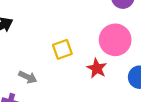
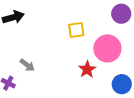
yellow square: (62, 49) -> (76, 30), moved

